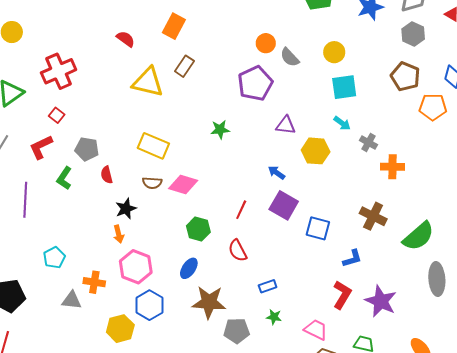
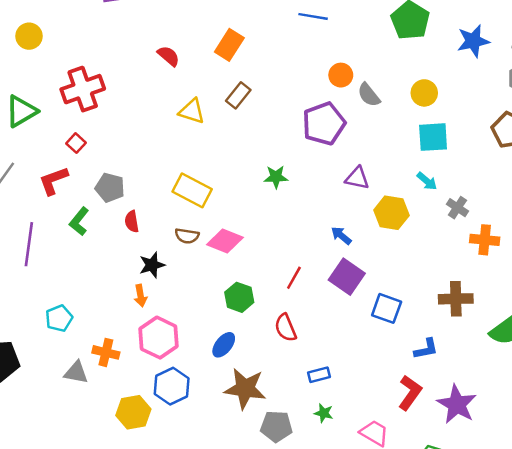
yellow triangle: (148, 82) -> (192, 111), size x0.7
brown cross: (373, 216) -> (456, 299), turned -32

